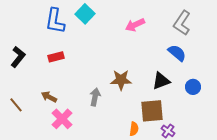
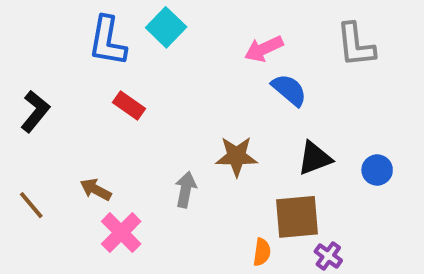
gray L-shape: (182, 23) -> (356, 45), turned -40
blue semicircle: (177, 53) -> (289, 90), moved
red rectangle: (56, 57) -> (129, 106), moved, turned 49

